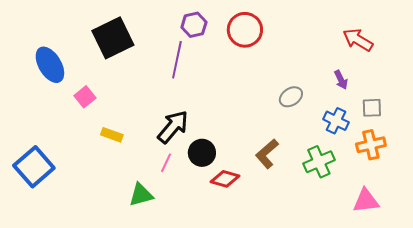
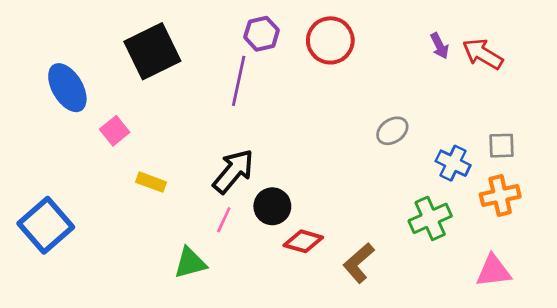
purple arrow: (341, 80) -> (440, 46), moved
brown L-shape: (267, 154) -> (359, 263), moved

